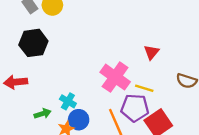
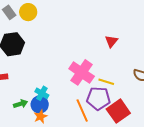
red triangle: (152, 52) -> (111, 41), moved
blue circle: (79, 120) -> (40, 104), moved

